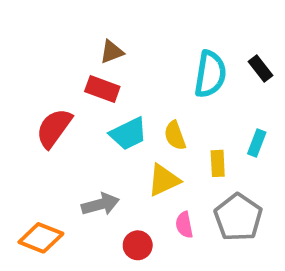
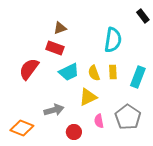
black rectangle: (260, 69) -> (143, 16), moved
cyan rectangle: (257, 143) -> (138, 77), size x1.5
yellow rectangle: (218, 163) -> (113, 72), moved

